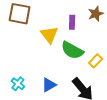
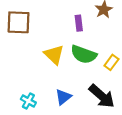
yellow triangle: (49, 35) -> (54, 55), moved

